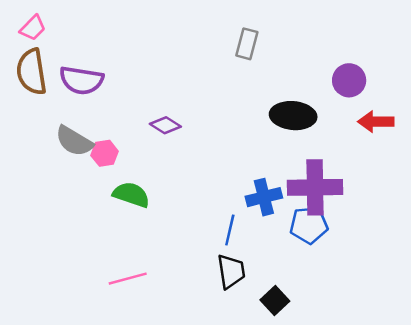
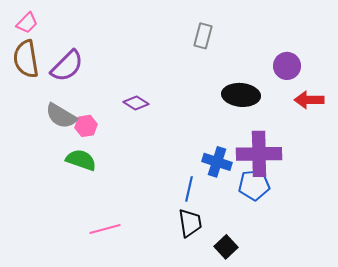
purple semicircle: (81, 80) -> (67, 66), turned -54
green semicircle: (131, 195) -> (81, 160), moved
blue cross: (264, 197) -> (217, 162), turned 32

